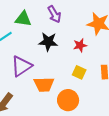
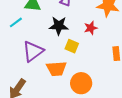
yellow square: (79, 72) -> (72, 46), moved

